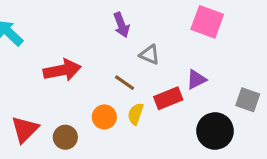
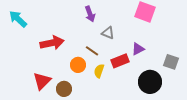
orange circle: (104, 117) -> (78, 65), moved
red triangle: (25, 129) -> (42, 81), moved
brown circle: (65, 137) -> (64, 89), moved

